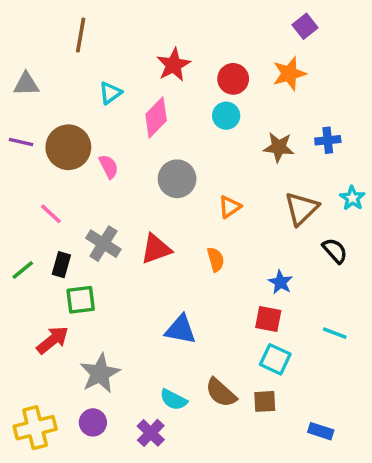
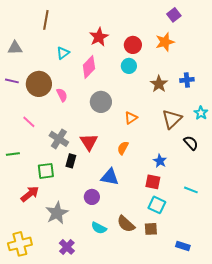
brown star: (279, 147) -> (159, 84), turned 30
red triangle: (156, 249) -> (89, 142), turned -42
orange semicircle: (216, 259) -> (123, 148), turned -136
black rectangle: (61, 265) -> (71, 161), moved
green line: (23, 270) -> (13, 154), turned 32
blue triangle: (181, 330) -> (110, 177), moved
purple circle: (93, 422) -> (92, 197), moved
purple cross: (151, 433) -> (67, 247), moved

